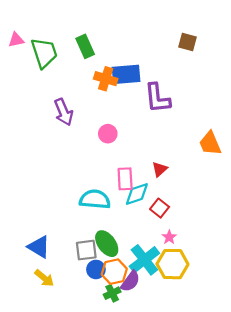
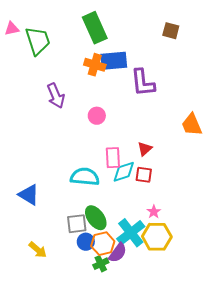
green rectangle: (85, 46) -> (95, 28), moved, size x1.4
red square: (160, 208) -> (144, 175), moved, turned -30
blue triangle: (39, 247) -> (29, 195), moved

